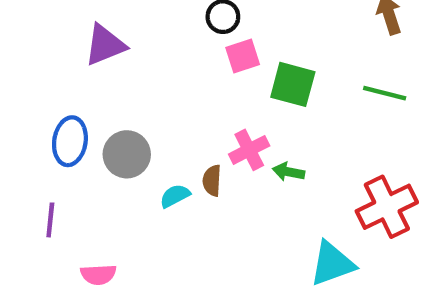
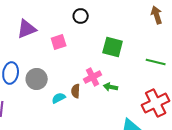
pink square: (243, 56) -> (59, 42), moved
green line: (385, 93) -> (156, 62), moved

